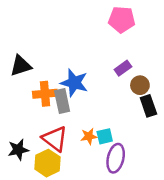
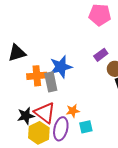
blue star: (74, 83) -> (61, 67), turned -30
cyan square: (105, 136) -> (86, 127), moved
black star: (18, 150) -> (26, 116), moved
purple ellipse: (116, 158) -> (61, 129), moved

